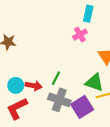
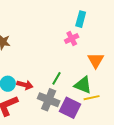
green line: (56, 78) -> (57, 78), moved
purple square: (82, 107) -> (70, 108), turned -35

